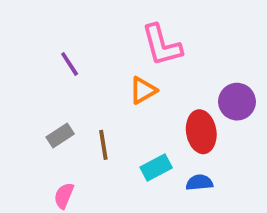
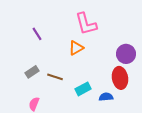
red ellipse: (201, 132) -> (120, 78), moved
brown line: (103, 145) -> (55, 77), turned -63

